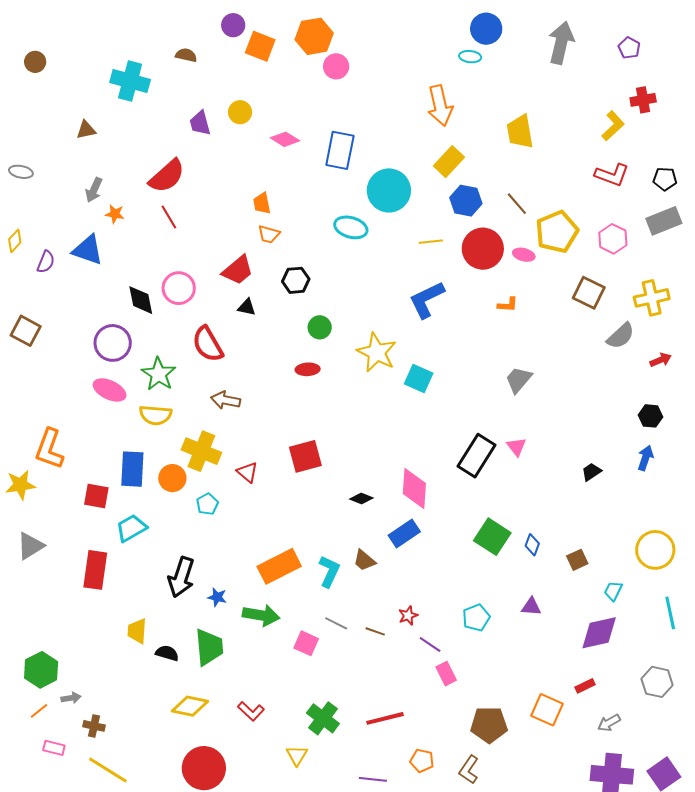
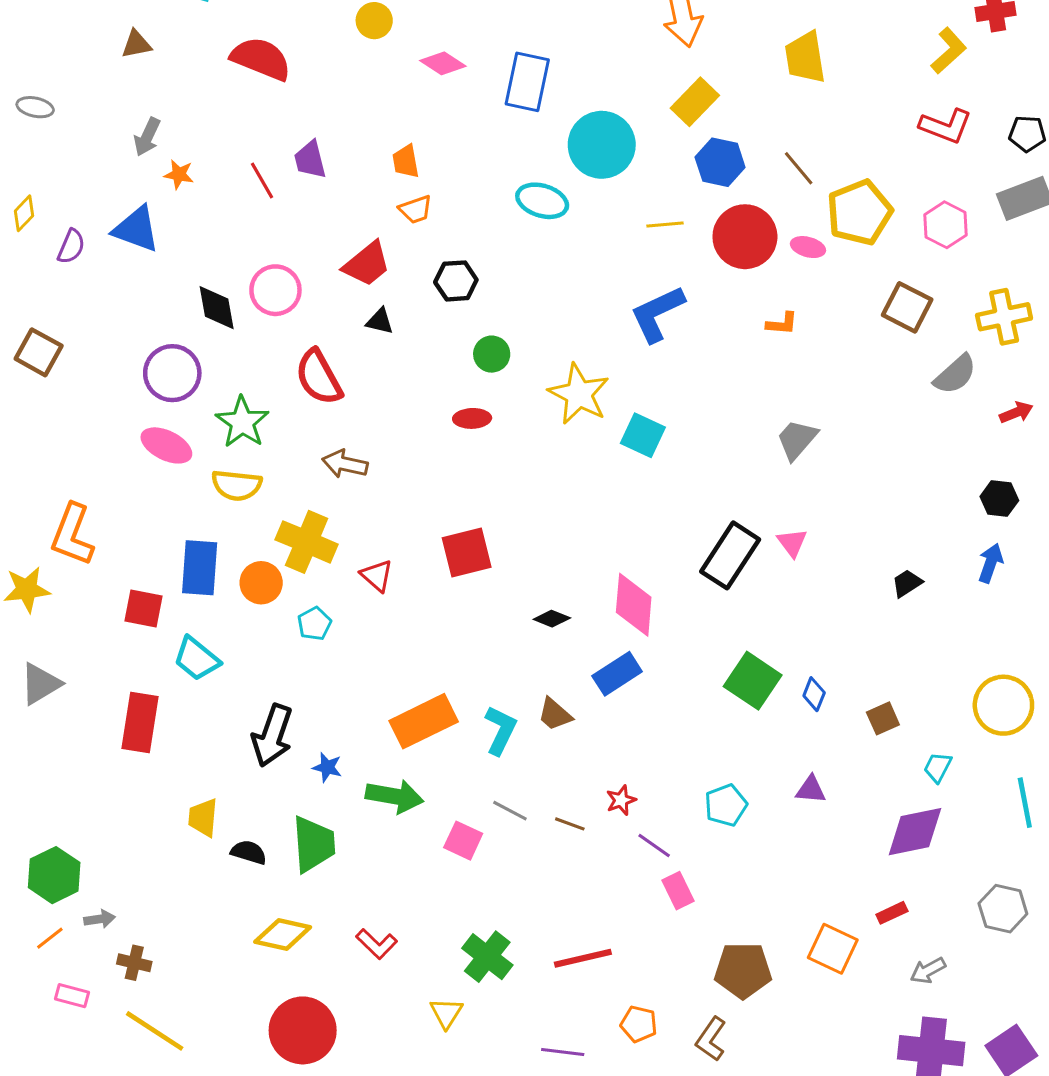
purple trapezoid: (200, 123) -> (310, 160), moved
red semicircle: (167, 176) -> (261, 59), moved, turned -117
orange trapezoid: (269, 234) -> (416, 209), turned -35
cyan trapezoid: (131, 528) -> (197, 659), turned -112

